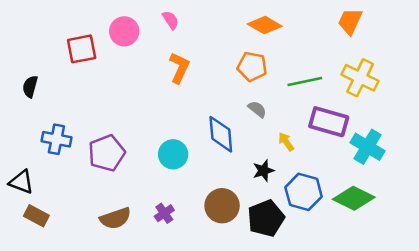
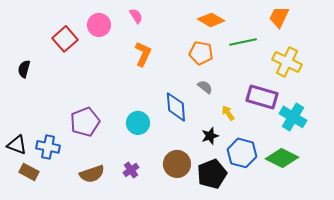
red square: (82, 49) -> (65, 39), turned -30
green line: (305, 82) -> (243, 42), moved
blue cross: (56, 139) -> (48, 147), moved

